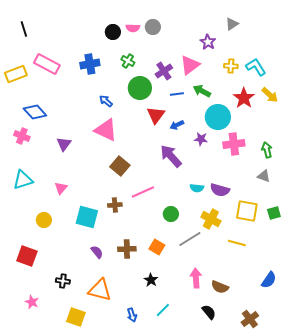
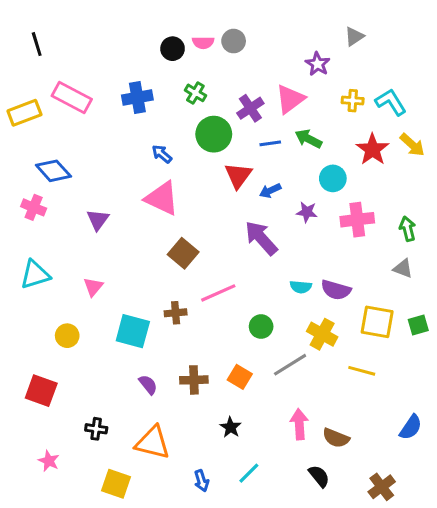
cyan circle: (218, 117) -> (333, 178), size x0.7

